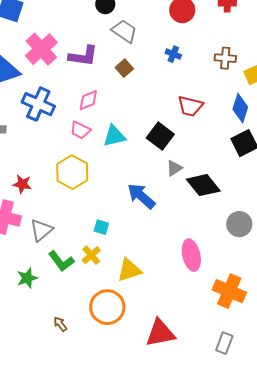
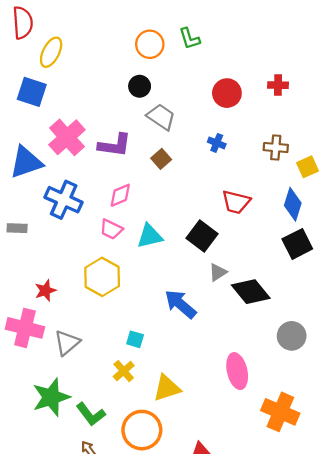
red star: (22, 184) -> (45, 290), turned -30
green L-shape: (61, 261) -> (91, 414), moved
green star: (27, 278) -> (51, 397), size x1.6

